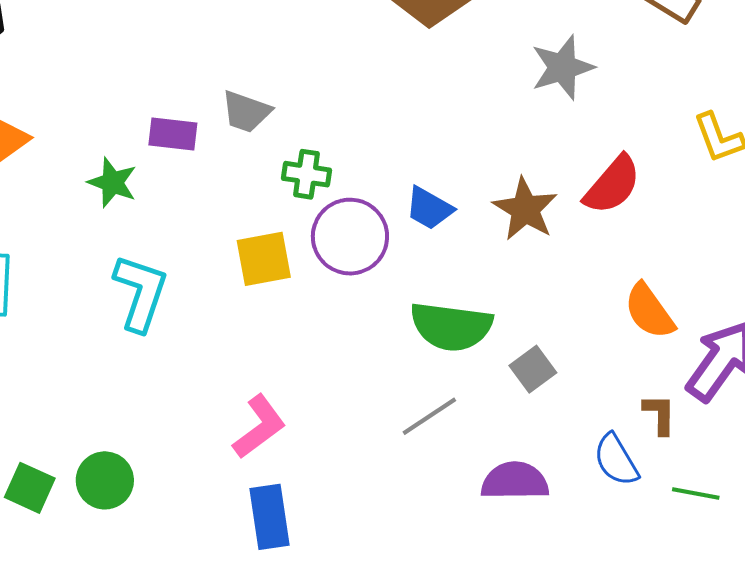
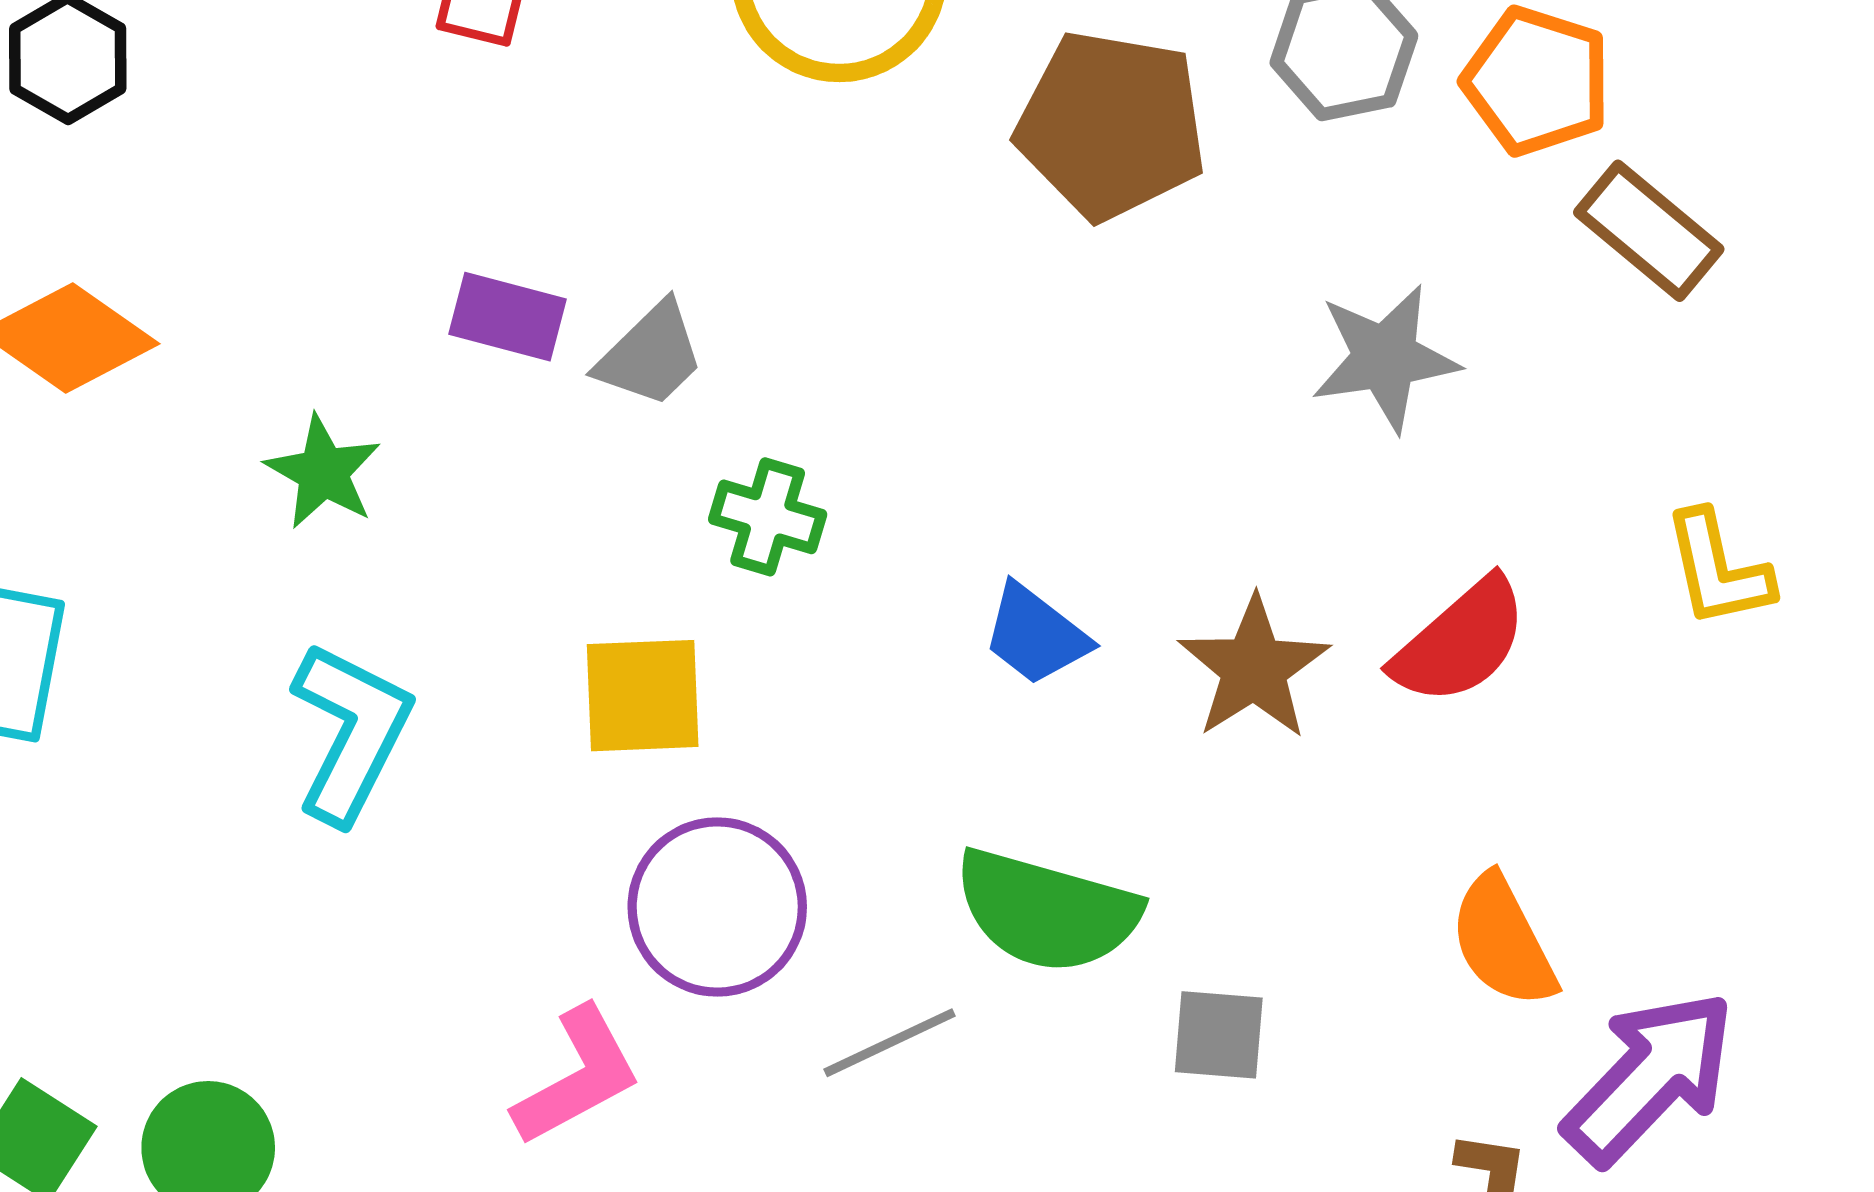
gray trapezoid: (246, 112) -> (651, 355), turned -72
purple rectangle: (173, 134) -> (507, 317), moved
purple circle: (350, 237) -> (717, 907), moved
gray square: (533, 369) -> (1219, 1035), turned 33
gray line: (429, 416) -> (890, 1043), moved

